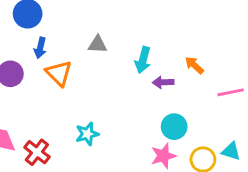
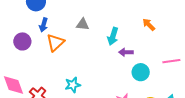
orange arrow: (194, 65) -> (149, 25), moved
orange triangle: (59, 73) -> (55, 43), turned 30
cyan circle: (174, 127) -> (141, 72), moved

